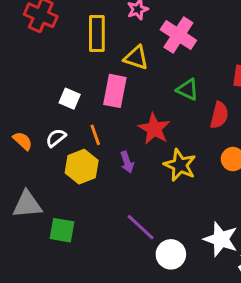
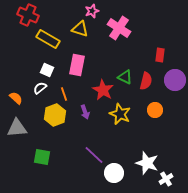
yellow rectangle: (97, 33) -> (48, 39), moved, turned -60
yellow triangle: (136, 58) -> (80, 29), moved
green triangle: (188, 89) -> (125, 77), moved
white semicircle: (56, 138) -> (40, 88), moved
gray triangle: (27, 204) -> (17, 128), moved

